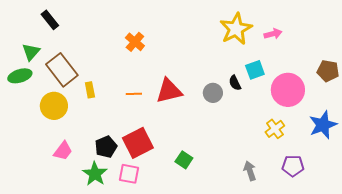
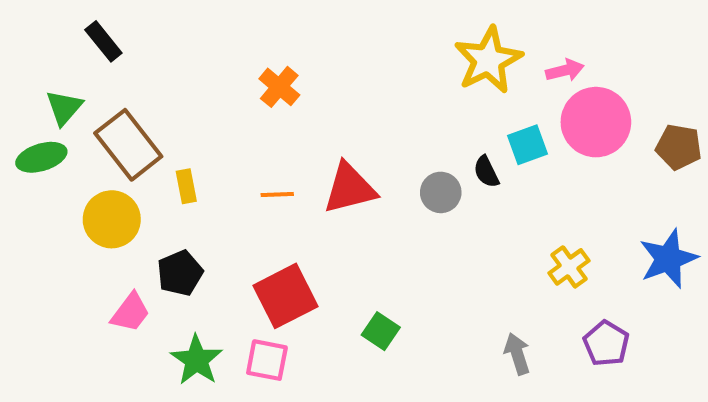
pink circle: (288, 90) -> (596, 122), moved
black pentagon: (106, 147) -> (180, 273), moved
purple pentagon: (293, 166) -> (606, 343), turned 30

